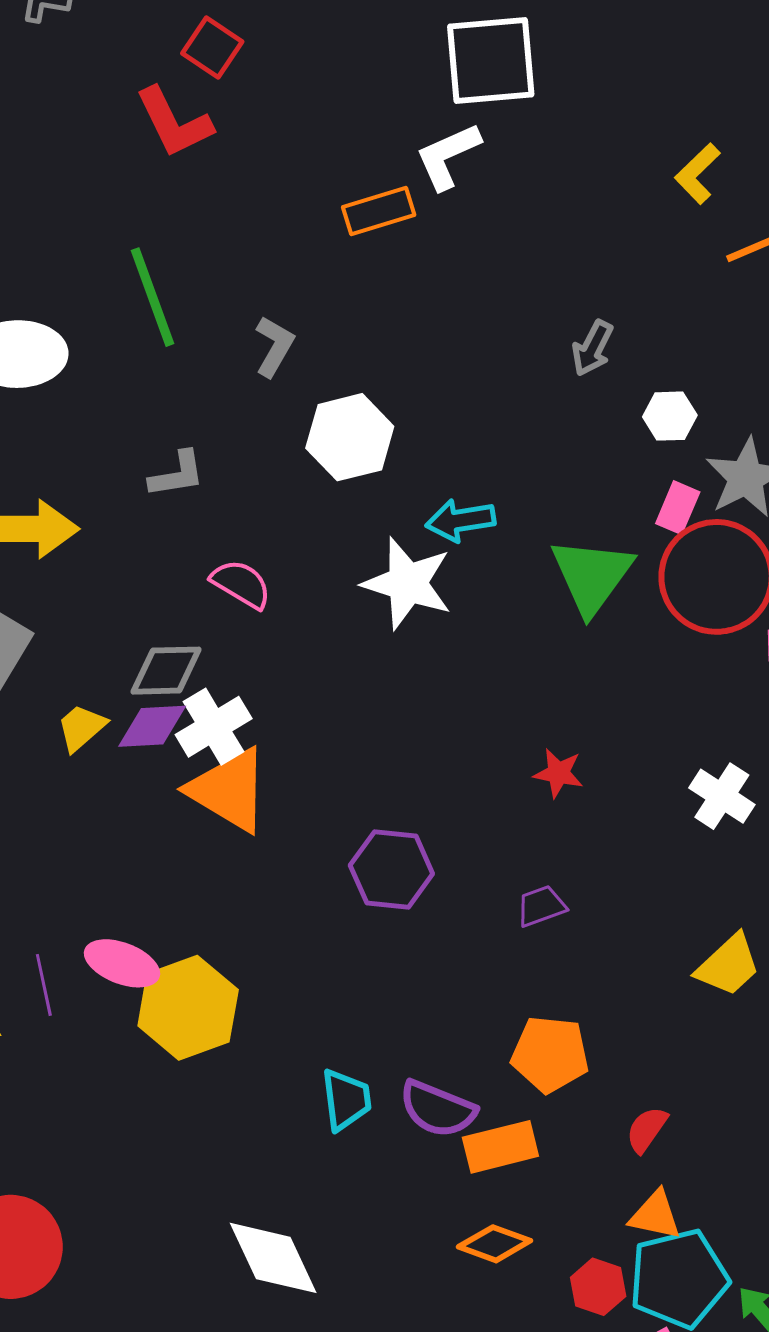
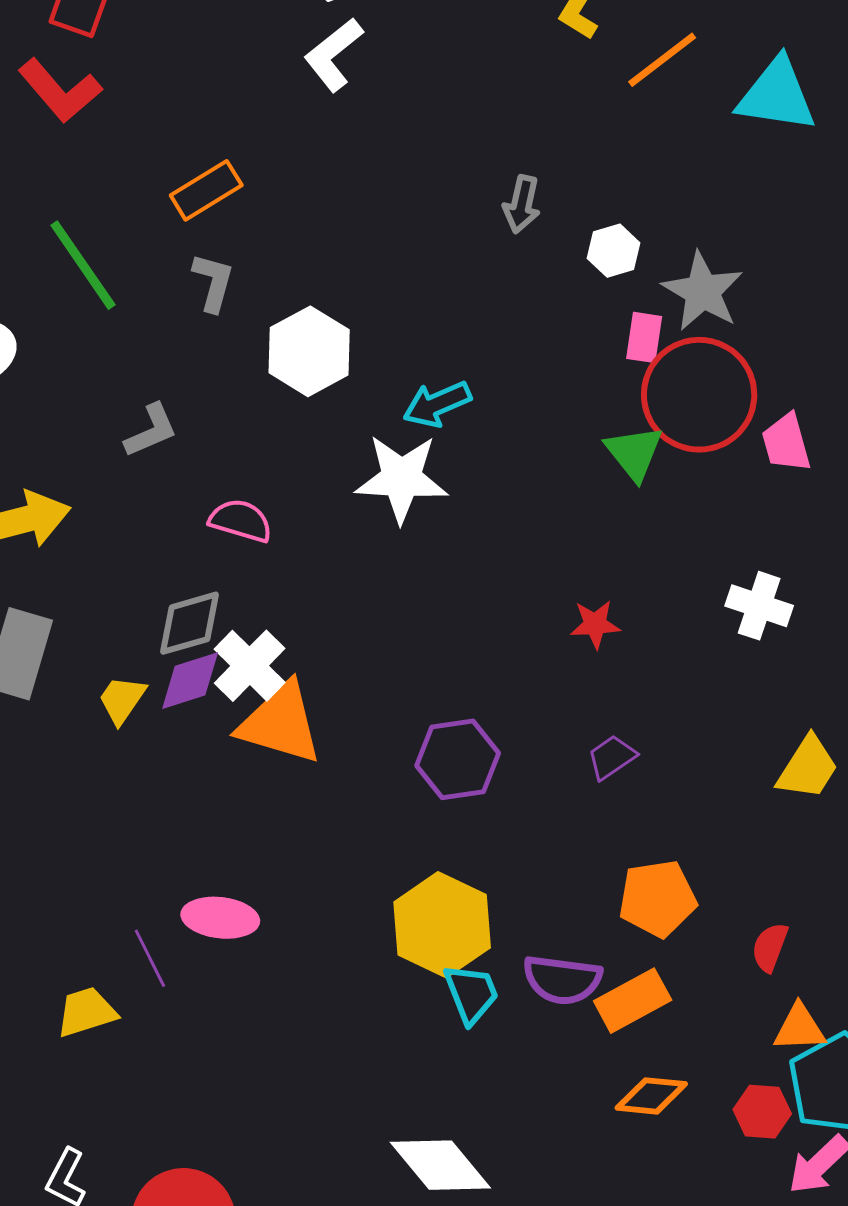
orange rectangle: (379, 211) -> (206, 190), moved
green triangle: (592, 576) -> (634, 453), moved, size x0.7
yellow hexagon: (188, 1008) -> (442, 925), moved

